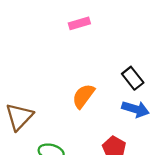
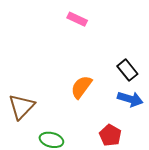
pink rectangle: (79, 23) -> (77, 19), turned 42

